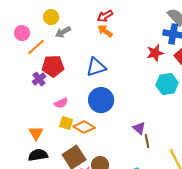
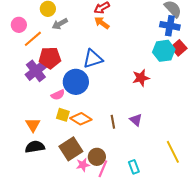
red star: (155, 53) -> (141, 78), moved
purple cross: (39, 79) -> (36, 71), size x1.5
cyan hexagon: (167, 84) -> (164, 51), moved
blue circle: (101, 100) -> (76, 82), moved
brown line: (147, 141) -> (113, 122), moved

